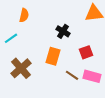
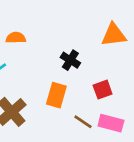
orange semicircle: (24, 15) -> (16, 38), turned -104

